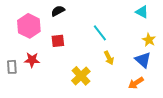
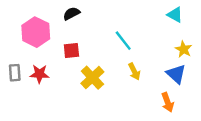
gray rectangle: (12, 67) -> (15, 73), moved
yellow cross: (81, 76) -> (92, 78), moved
orange arrow: (136, 83) -> (168, 102), turned -77

